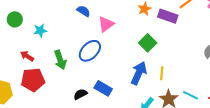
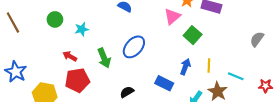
pink triangle: (106, 24) -> (172, 16), moved
blue arrow: (139, 73) -> (185, 67), size x0.7
blue rectangle: (103, 88) -> (164, 83), moved
cyan line: (191, 95) -> (236, 76), moved

